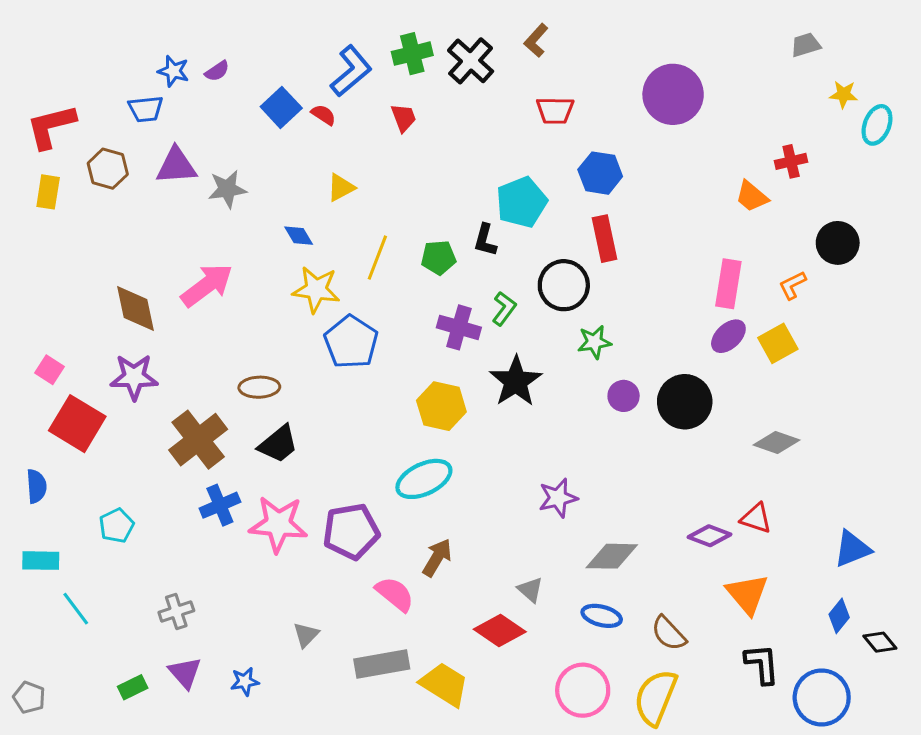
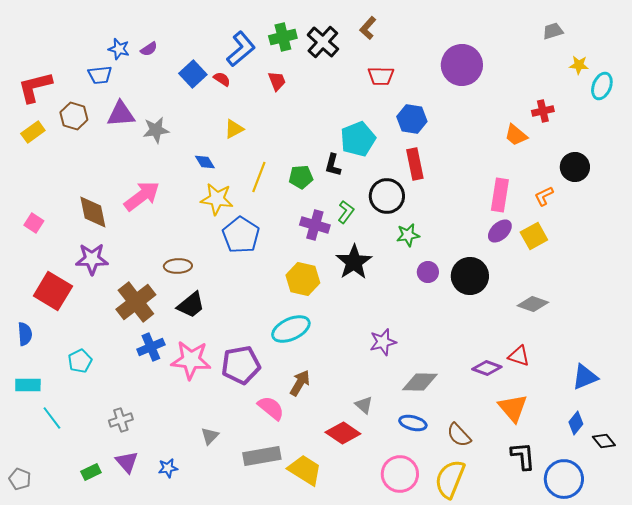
yellow rectangle: (48, 192) -> (33, 132), turned 45
pink square: (50, 370) -> (34, 223), moved

